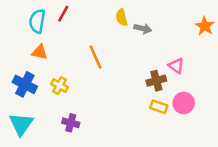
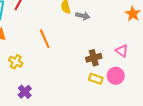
pink triangle: (176, 66) -> (122, 51), moved
purple cross: (71, 123) -> (25, 92), turned 32

